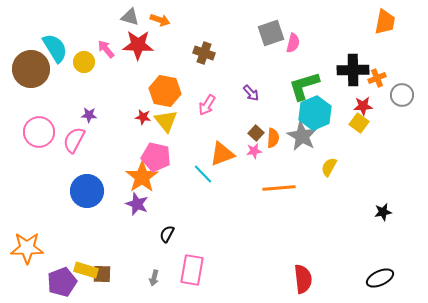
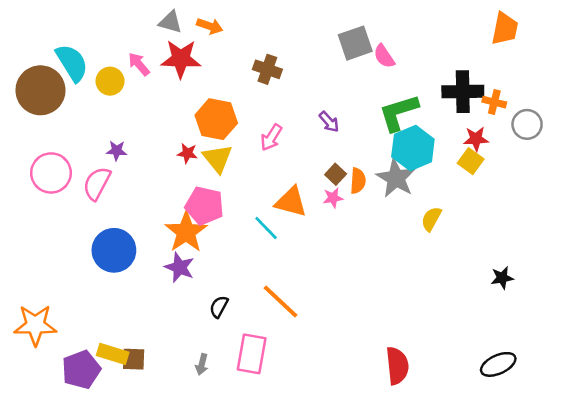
pink semicircle: (293, 43) -> (384, 56), turned 132
orange cross: (377, 78) -> (494, 102), turned 36
orange triangle: (222, 154) -> (291, 202), turned 36
orange line: (279, 188) -> (280, 301), moved, turned 48

